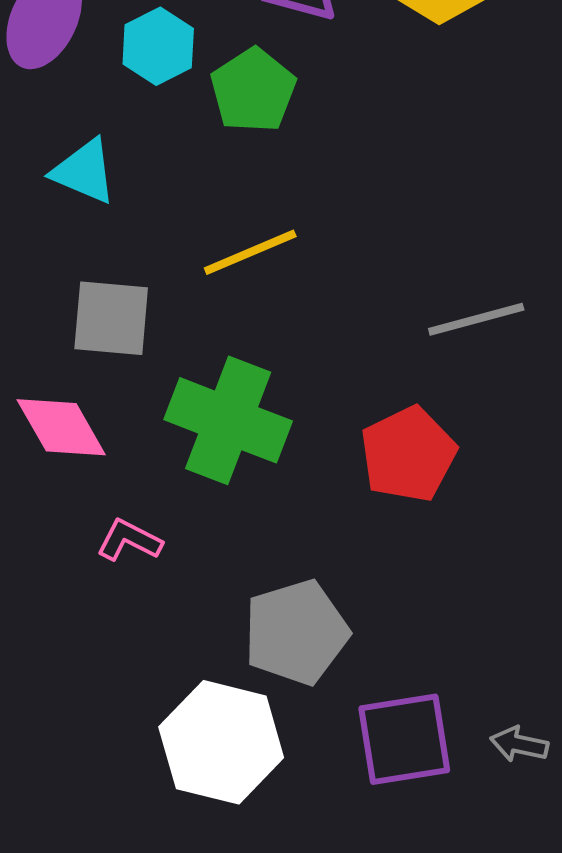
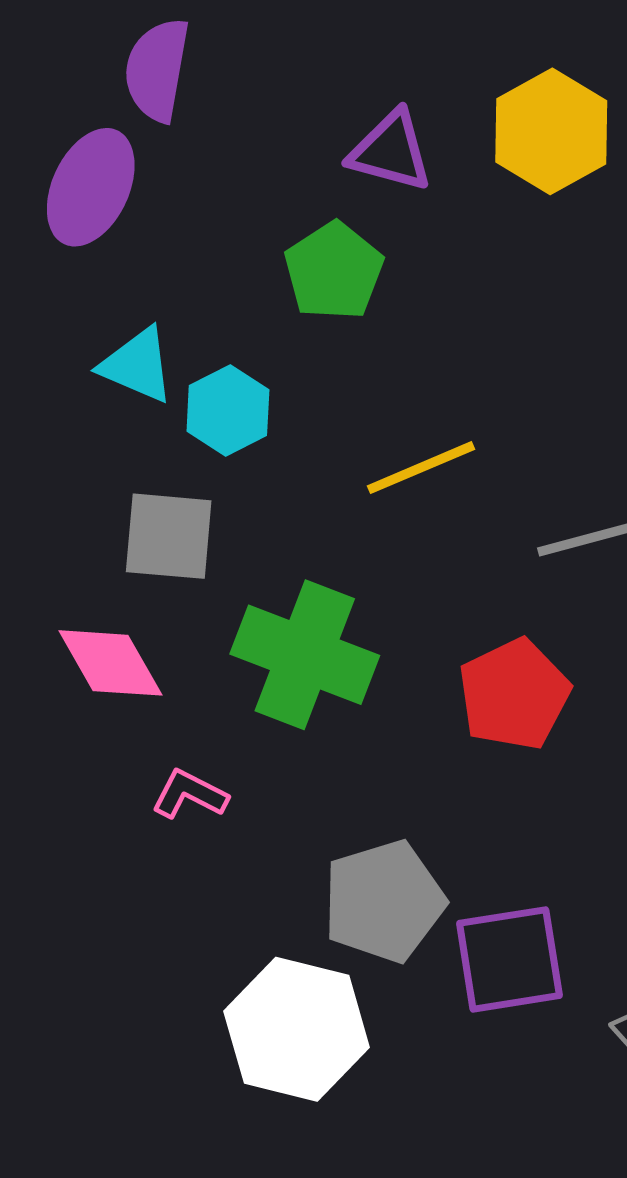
cyan hexagon: (158, 46) -> (228, 411), moved
yellow line: (250, 252) -> (421, 468), moved
purple square: (404, 739) -> (509, 959), moved

